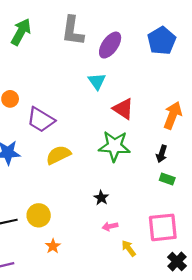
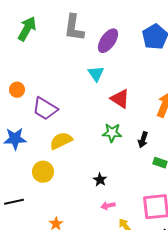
green star: (114, 146) -> (112, 133), size x0.7
black arrow: (162, 154) -> (143, 140), moved
yellow circle: (39, 215) -> (43, 172), moved

